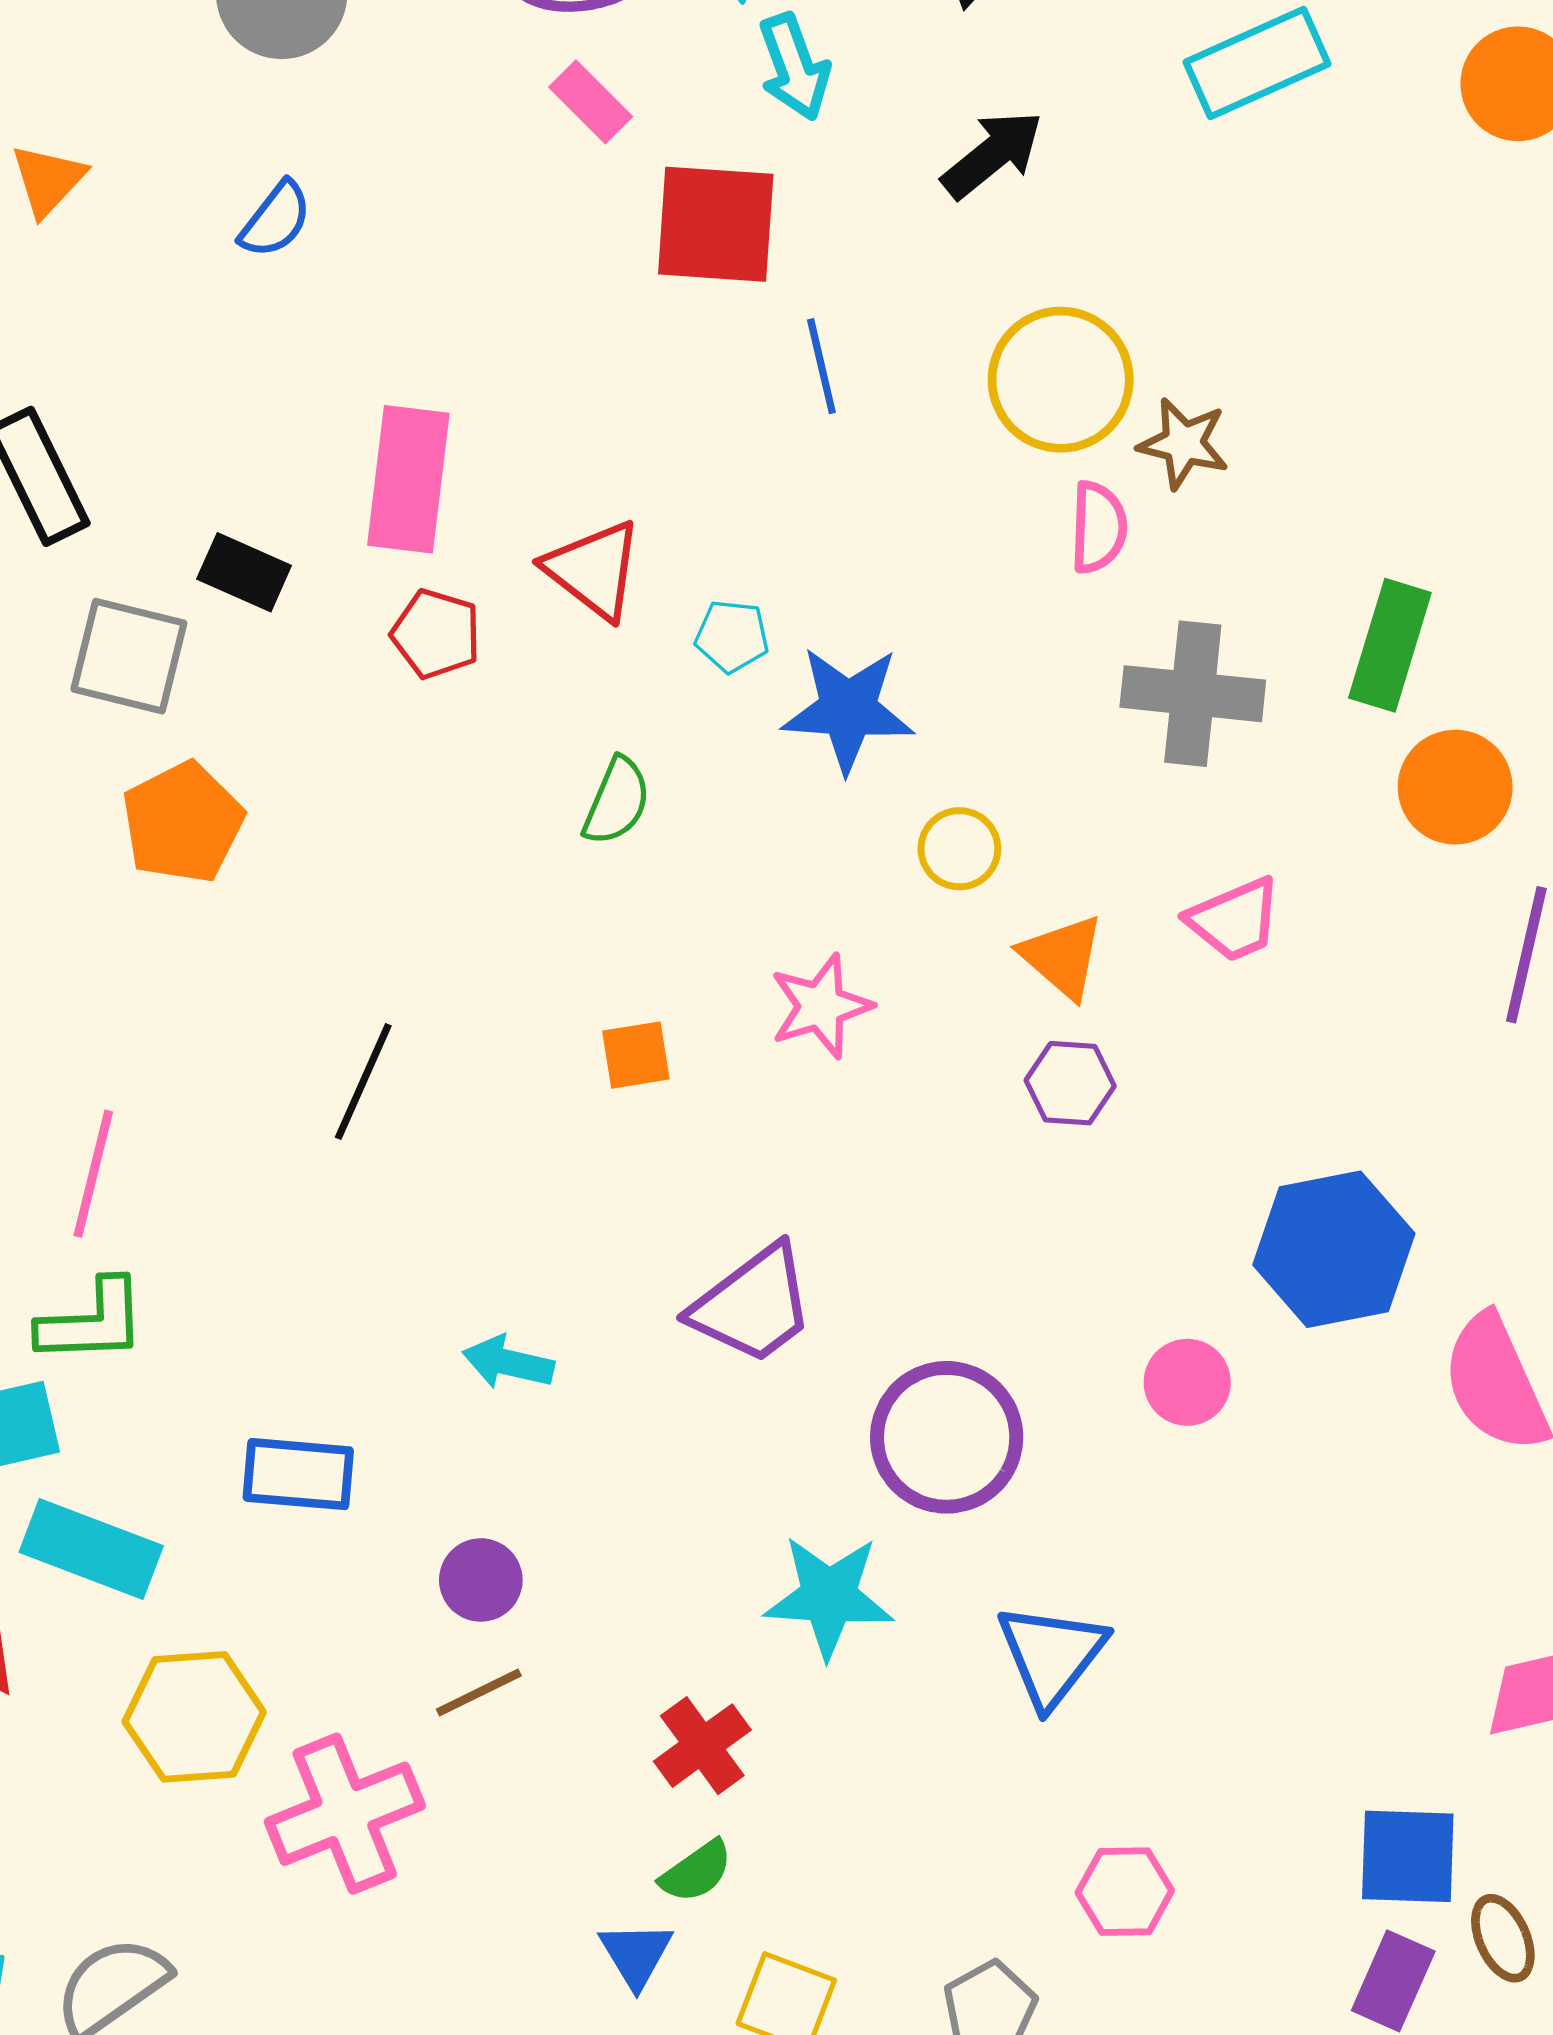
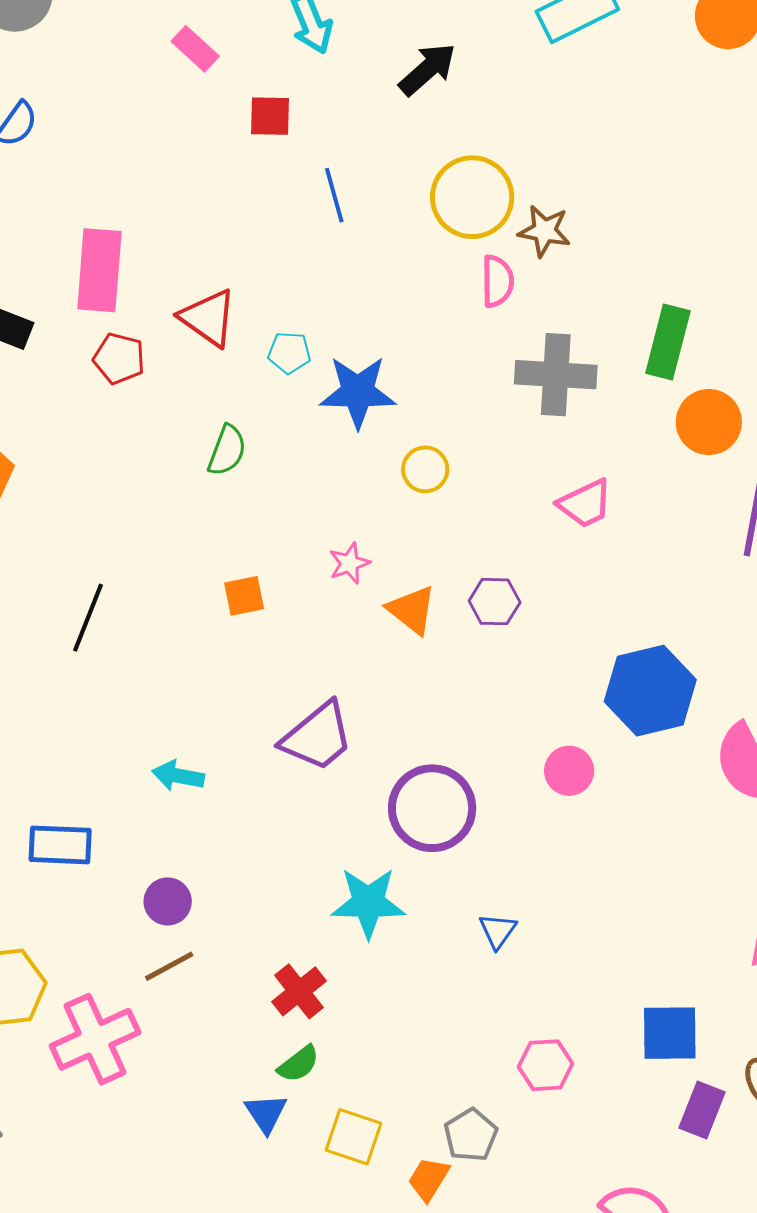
red square: (716, 224) -> (270, 116), size x0.6
orange triangle: (1062, 957) -> (412, 610), moved
pink star: (821, 1006) -> (349, 563), size x0.7
blue triangle: (1051, 1655) -> (498, 931), size x0.6
blue square: (1408, 1856) -> (670, 1033), moved

